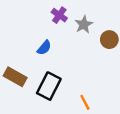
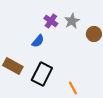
purple cross: (59, 15) -> (51, 21), moved

